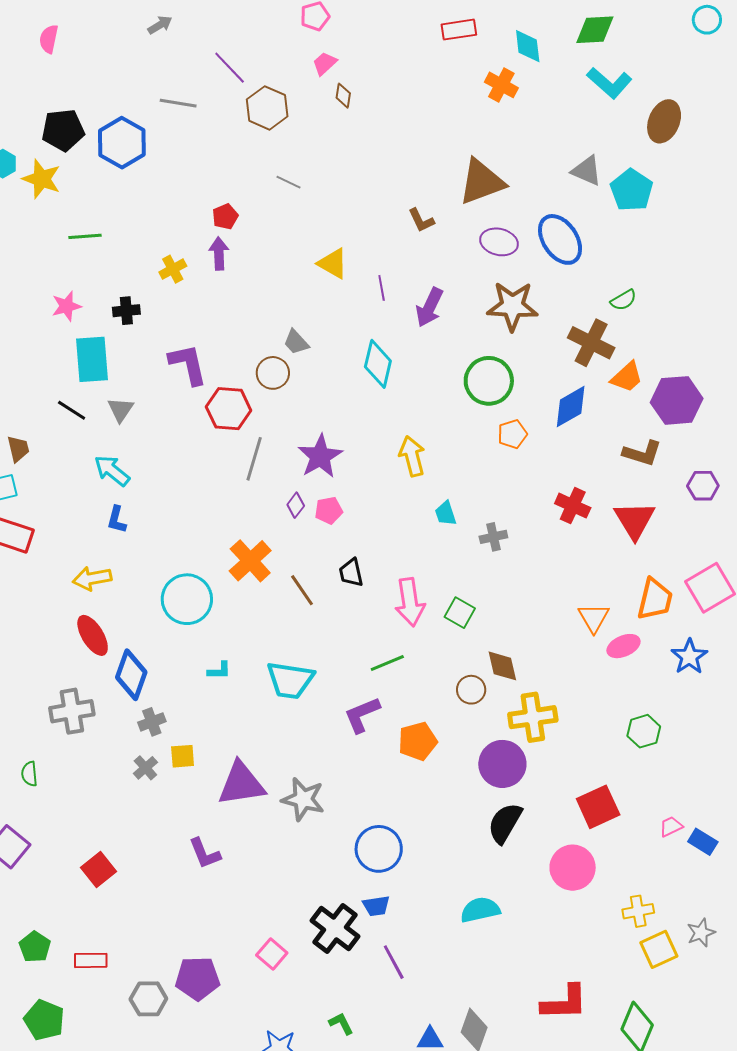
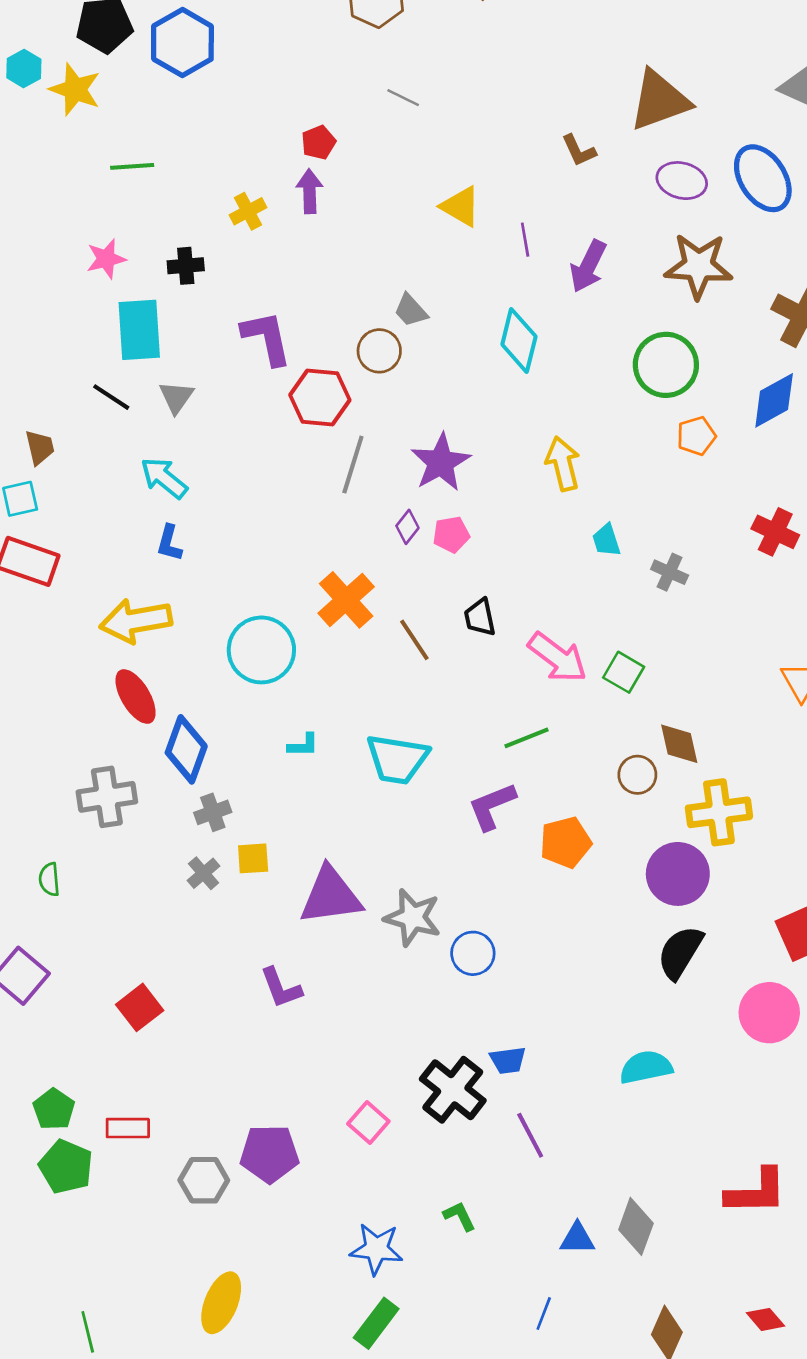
gray cross: (493, 537) -> (670, 572), turned 36
yellow arrow: (92, 578) -> (136, 621), size x1.4
pink arrow: (410, 602) -> (557, 658), turned -45
blue circle: (379, 849) -> (473, 953), moved, size x0.7
green pentagon: (44, 1020) -> (66, 1167), moved

